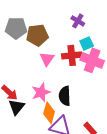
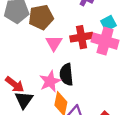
cyan square: (87, 43) -> (109, 23), moved
black semicircle: (65, 96) -> (66, 75), moved

